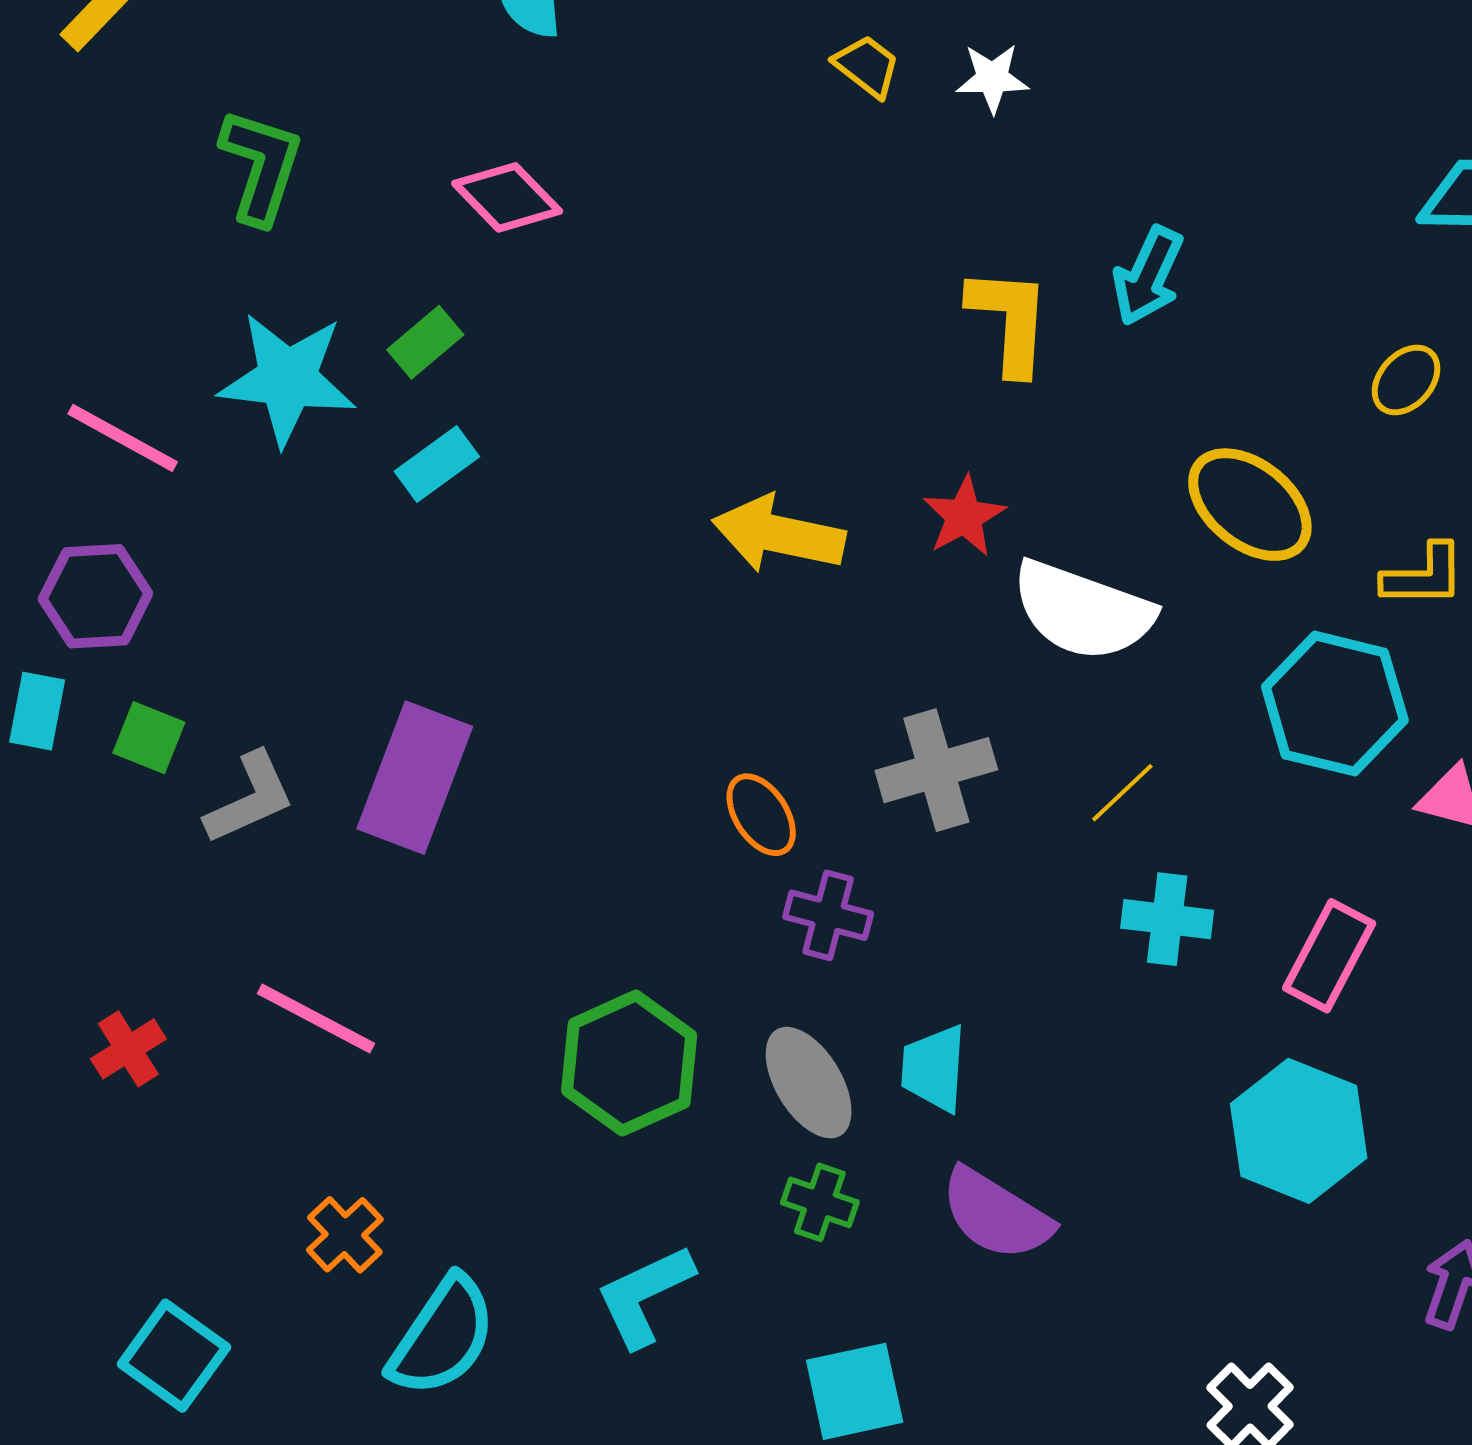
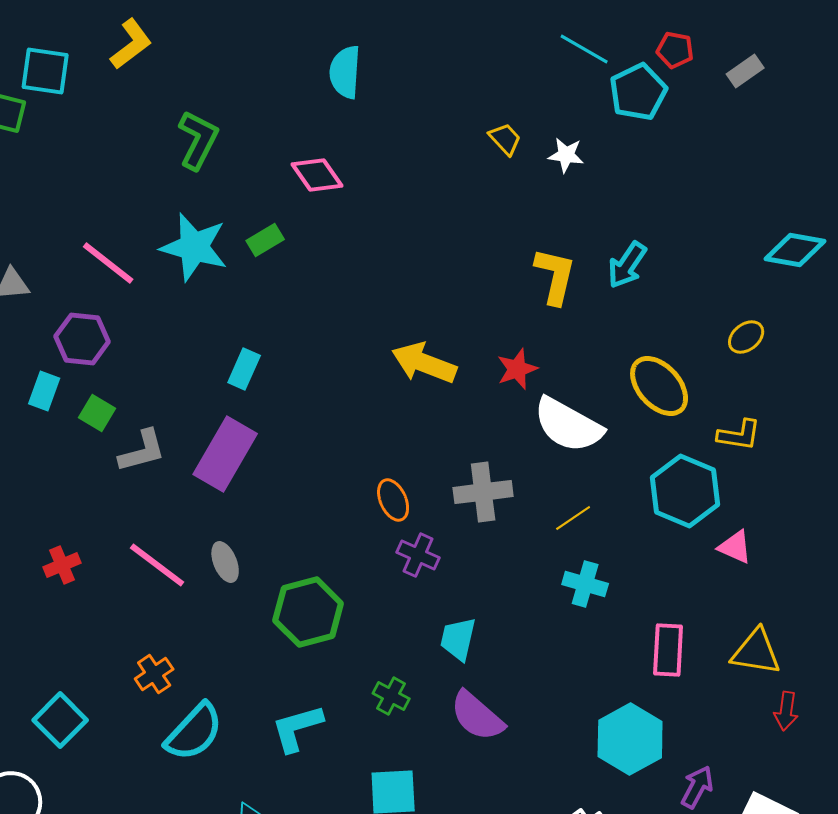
cyan rectangle: (437, 464) -> (244, 369), moved, turned -39
pink rectangle: (1329, 956) -> (668, 650), moved, turned -34
gray ellipse: (809, 1083) -> (225, 562), moved, size x0.7
cyan hexagon: (1299, 1131) -> (630, 739), moved

